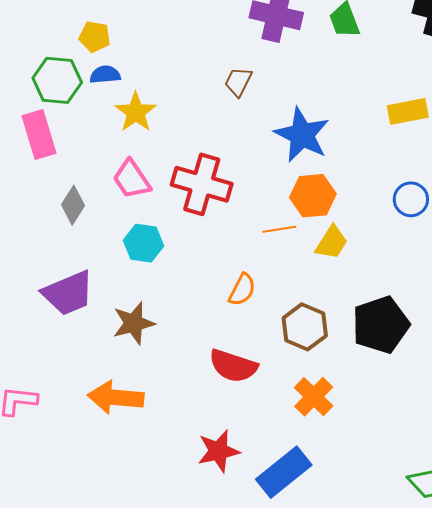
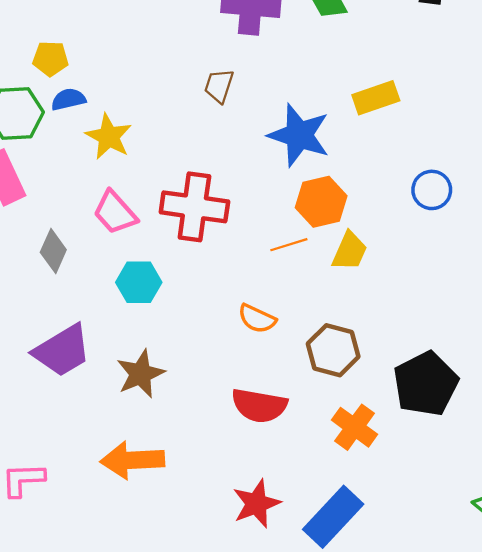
yellow rectangle: (408, 111) -> (376, 98), moved
orange semicircle: (242, 290) -> (257, 319), turned 96
black pentagon: (381, 325) -> (426, 384), moved

